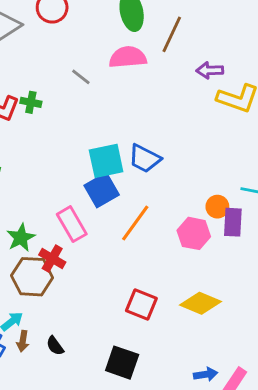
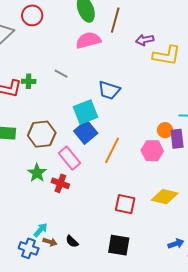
gray line: (81, 77) -> (61, 74), moved
blue trapezoid: (145, 158) -> (109, 90), moved
brown hexagon: (32, 277) -> (42, 134), moved
brown arrow: (23, 341) -> (50, 242), turned -72

